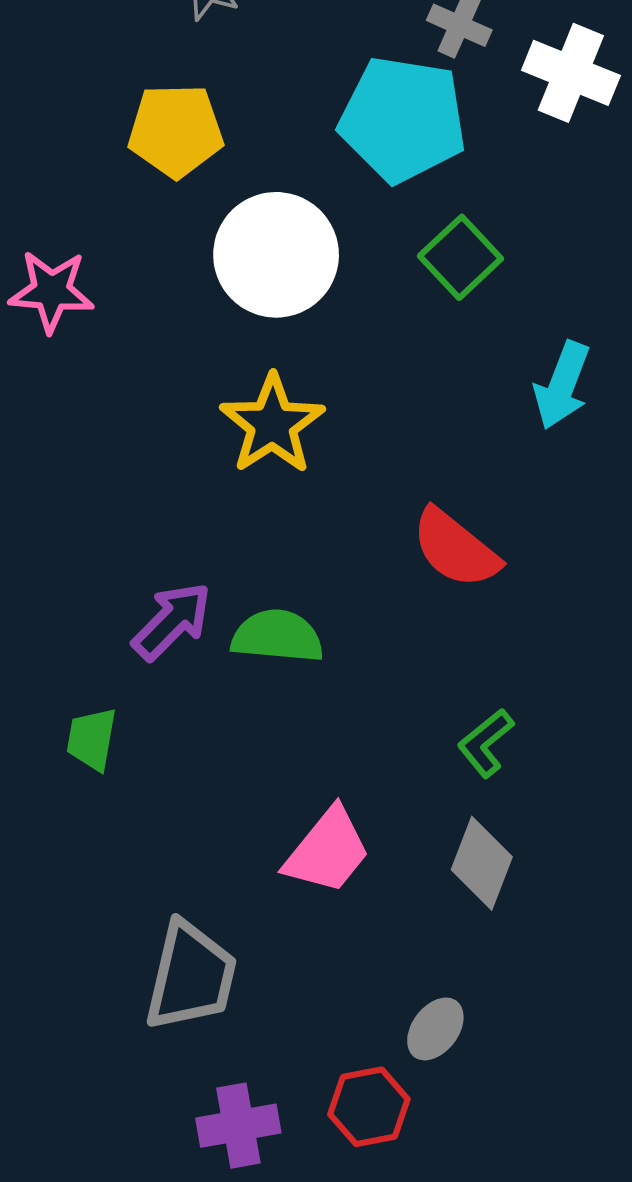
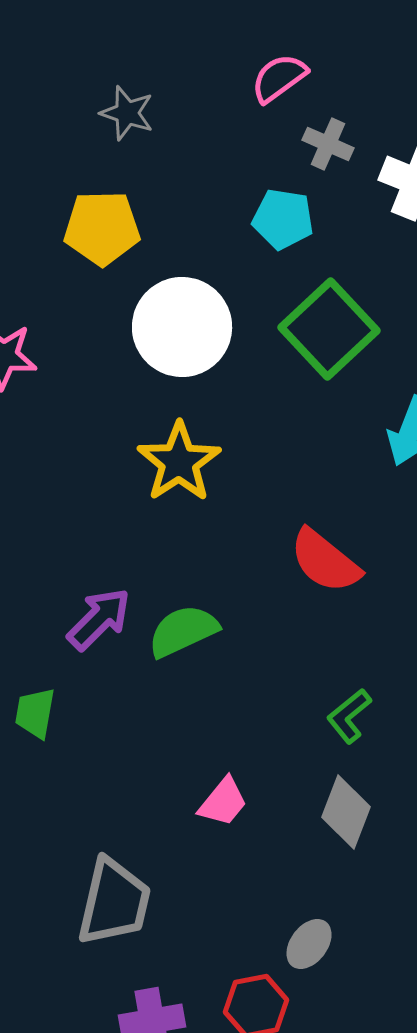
cyan pentagon: (403, 119) -> (283, 219), size x0.6
green square: (460, 257) -> (329, 329), size x1.5
green semicircle: (277, 636) -> (183, 631), turned -30
pink trapezoid: (327, 851) -> (223, 802), size x0.7

